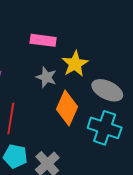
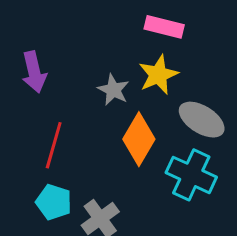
pink rectangle: (43, 40) -> (164, 27), moved

